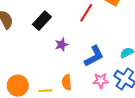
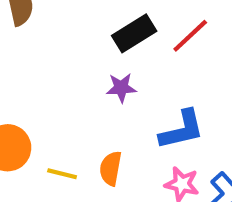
black rectangle: (42, 21) -> (134, 33), moved

